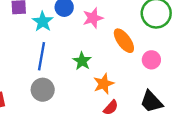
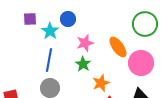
pink star: (93, 18) -> (85, 43), moved
pink circle: (151, 60) -> (141, 63), size x1.6

